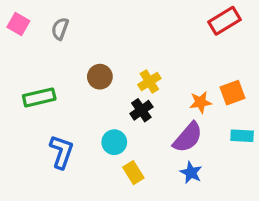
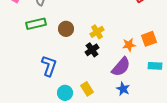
green rectangle: (39, 97) -> (36, 24), moved
cyan circle: (114, 142) -> (65, 93), moved
blue L-shape: (62, 152) -> (49, 66), moved

